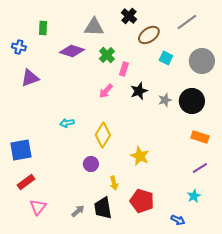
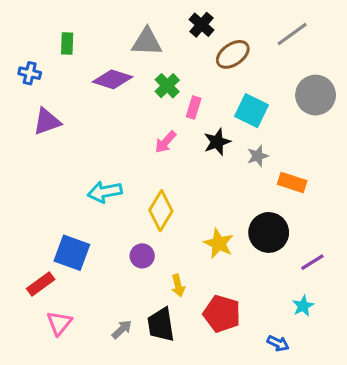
cyan square: (166, 58) -> (251, 111), moved, size x1.5
black circle: (192, 101) -> (269, 232), moved
cyan arrow: (67, 123) -> (105, 192), size x1.5
orange rectangle: (200, 137) -> (292, 182), moved
blue square: (21, 150) -> (72, 253), moved, turned 30

